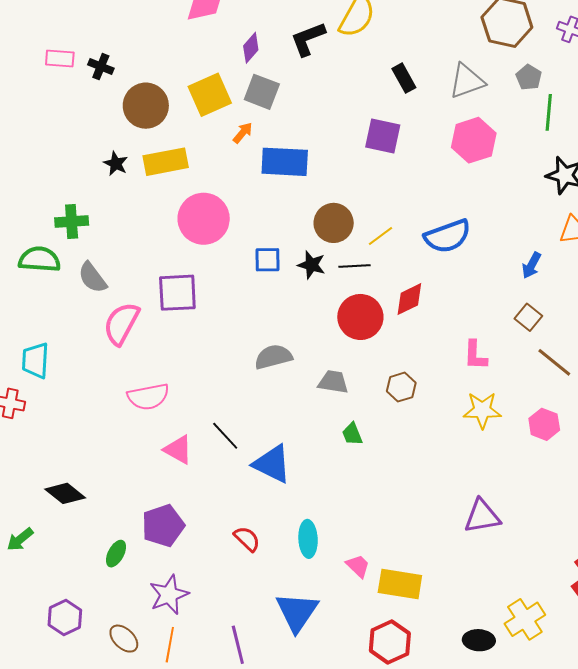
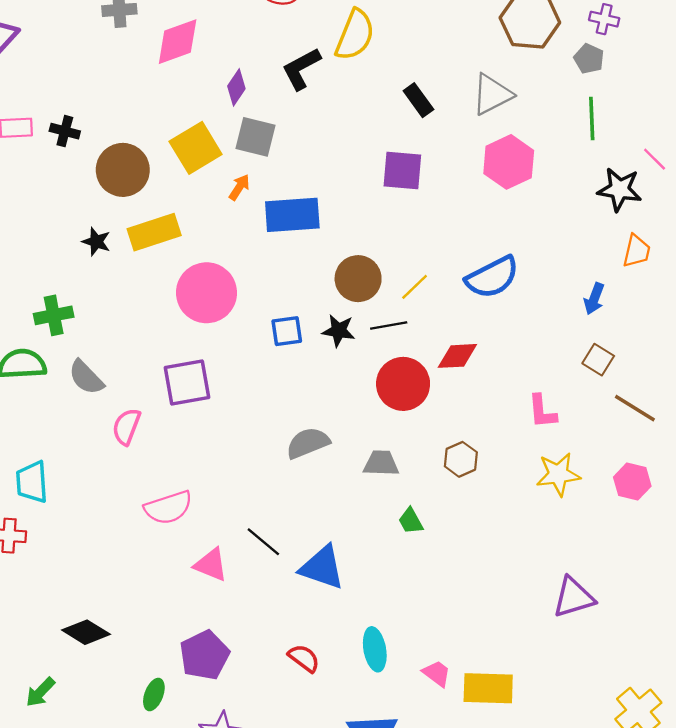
gray pentagon: (529, 77) -> (589, 59), moved
red diamond: (409, 299) -> (457, 356), turned 30
pink semicircle: (121, 324) -> (126, 427), size x0.7

